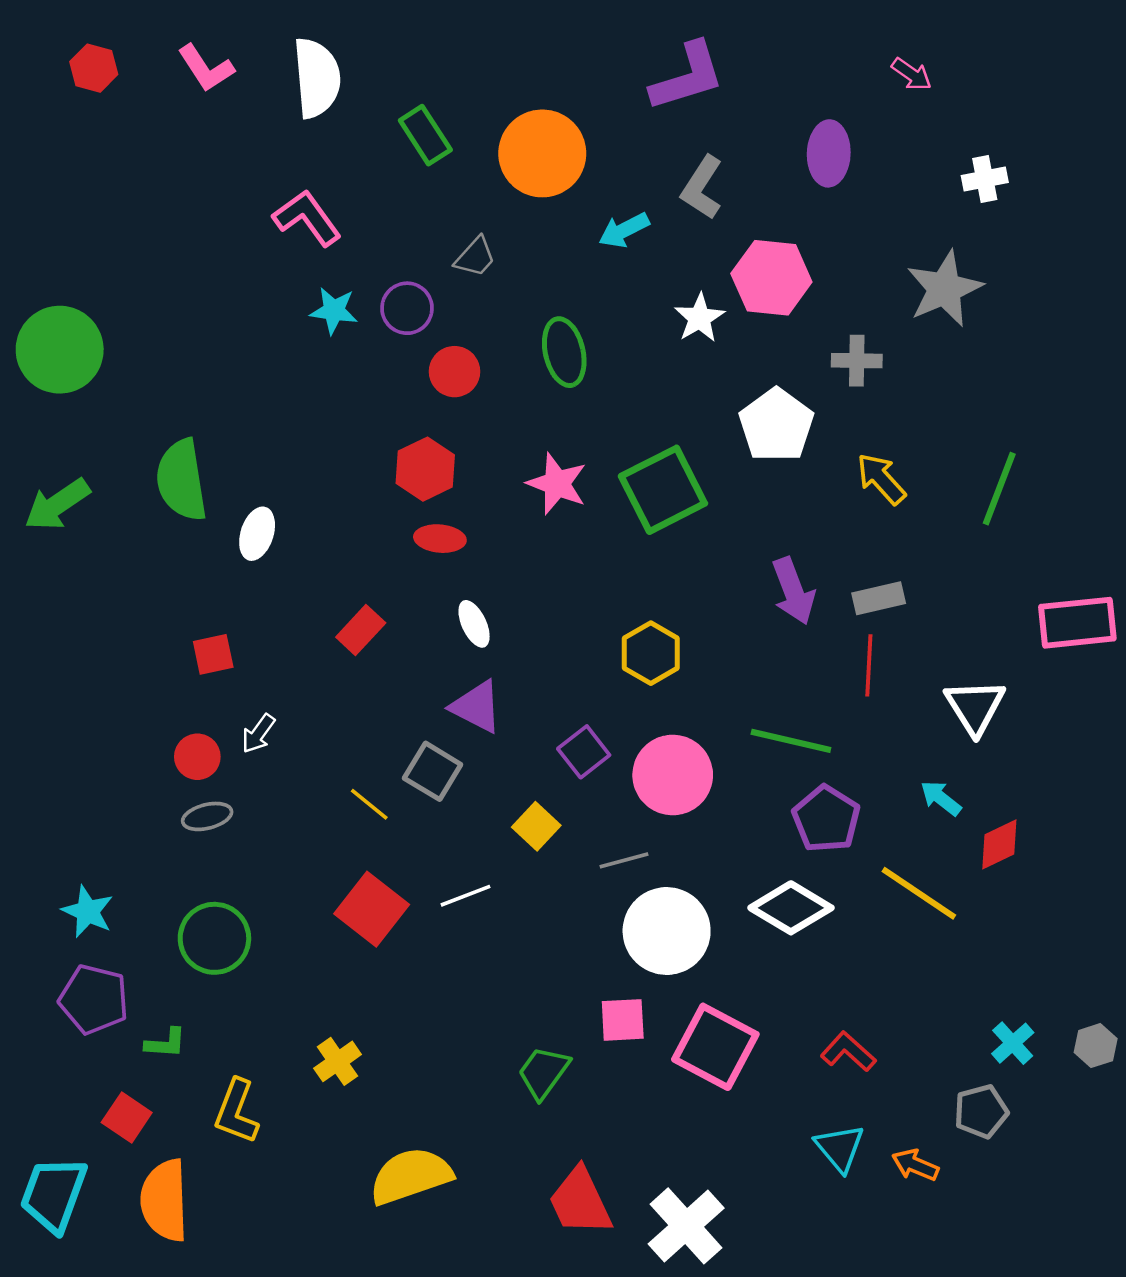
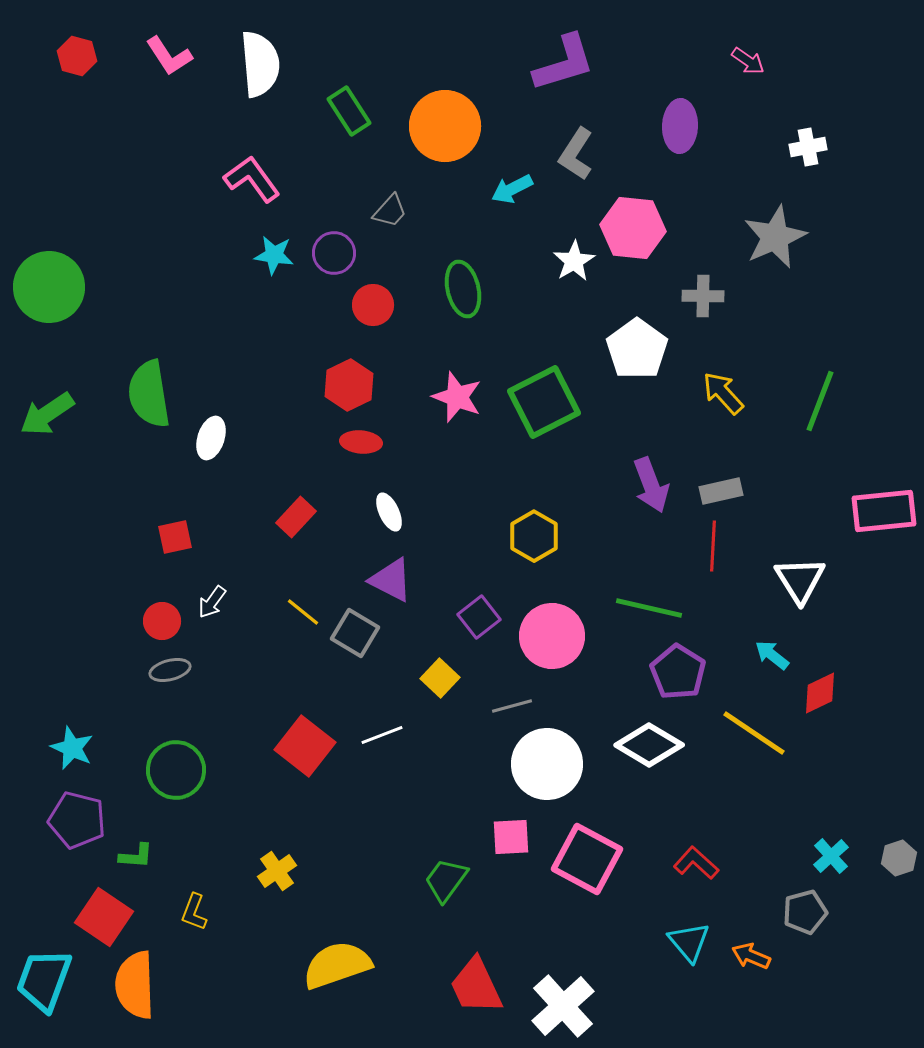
yellow line: (369, 804) -> (303, 612), moved
yellow L-shape: (236, 1111) -> (194, 912), size x0.7
red square: (127, 1117) -> (104, 917), size x1.4

